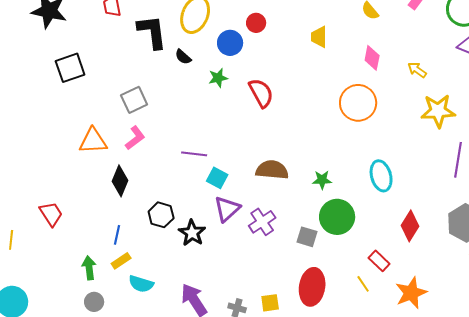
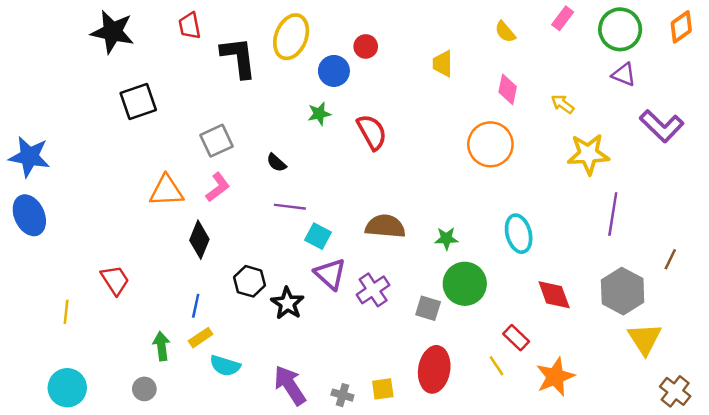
black semicircle: (183, 57) -> (276, 163), moved
purple triangle: (227, 209) -> (330, 274), turned -36
red diamond: (410, 226) -> (554, 295), turned -52
gray circle: (94, 302) -> (144, 389), moved

